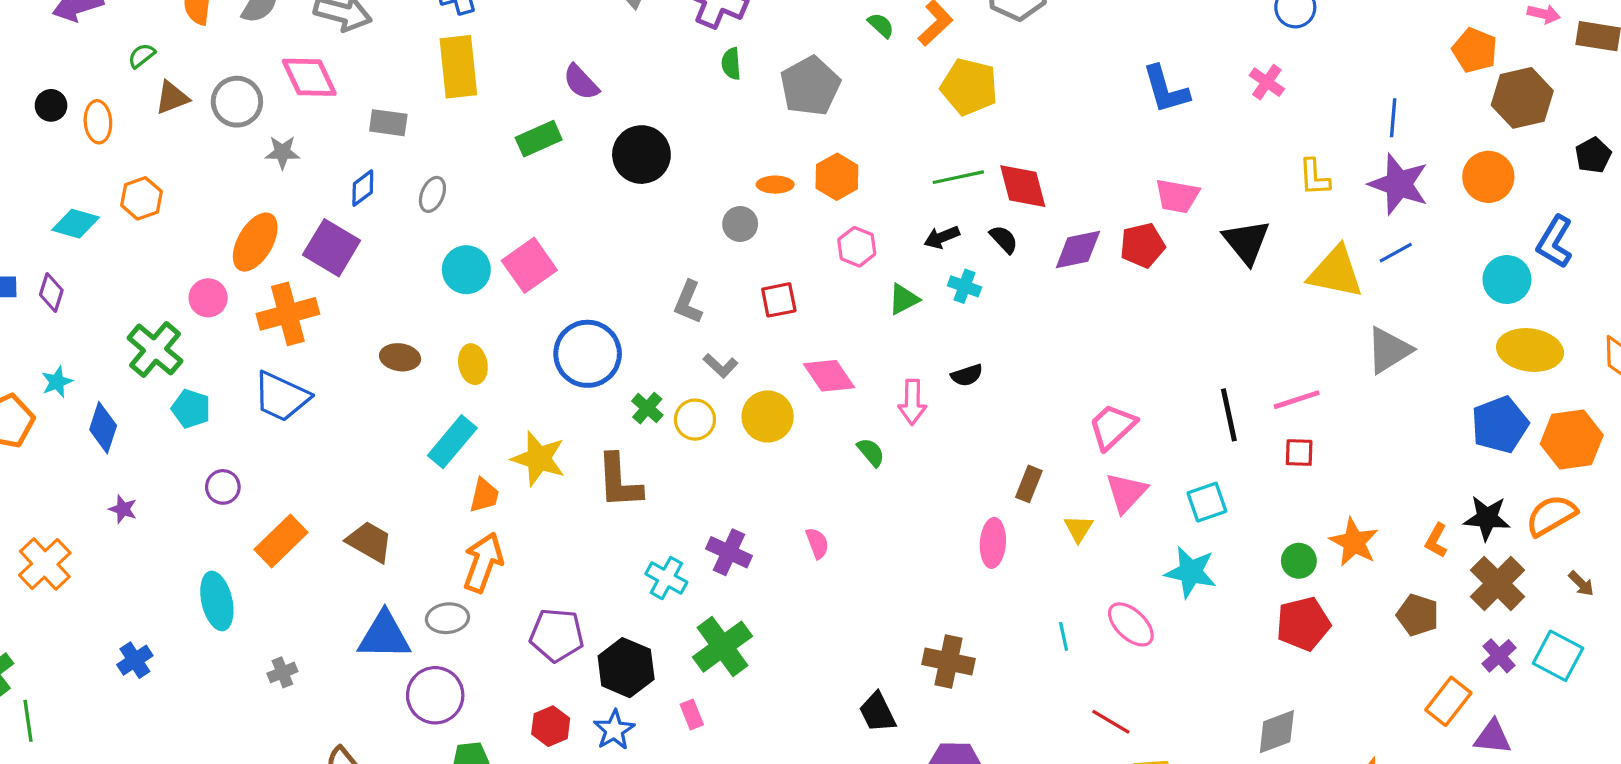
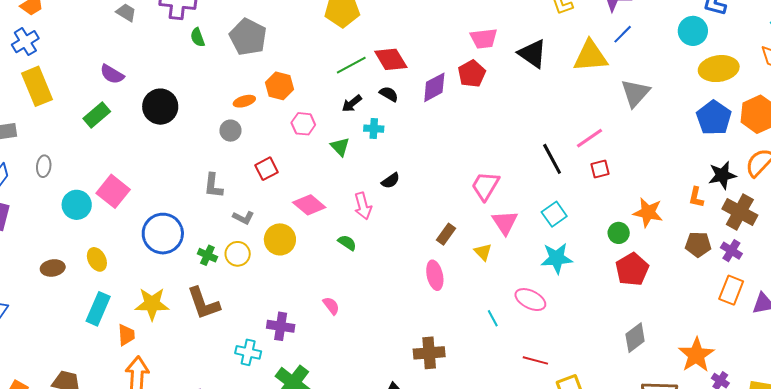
green triangle: (904, 299) -> (340, 147), turned -30
brown rectangle: (1029, 484) -> (446, 234), turned 30
purple cross: (1499, 656) -> (731, 251), moved

